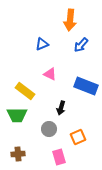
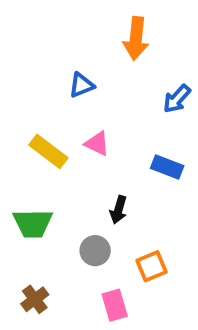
blue arrow: (81, 45) -> (177, 99), moved
blue rectangle: (86, 86) -> (167, 167), size x0.7
yellow rectangle: (25, 91) -> (48, 151), moved
brown cross: (18, 154) -> (35, 299), turned -32

